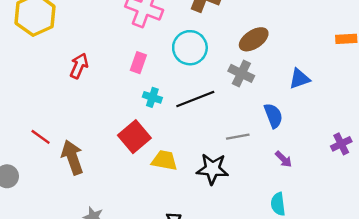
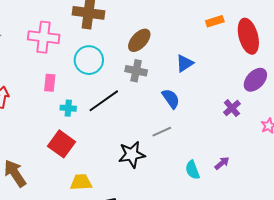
gray line: (238, 137) -> (162, 132), moved
purple arrow: (284, 159) -> (222, 163), moved, turned -70
yellow trapezoid: (164, 160) -> (81, 182), moved

